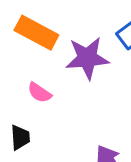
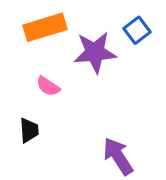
orange rectangle: (36, 33) -> (45, 27), turned -45

